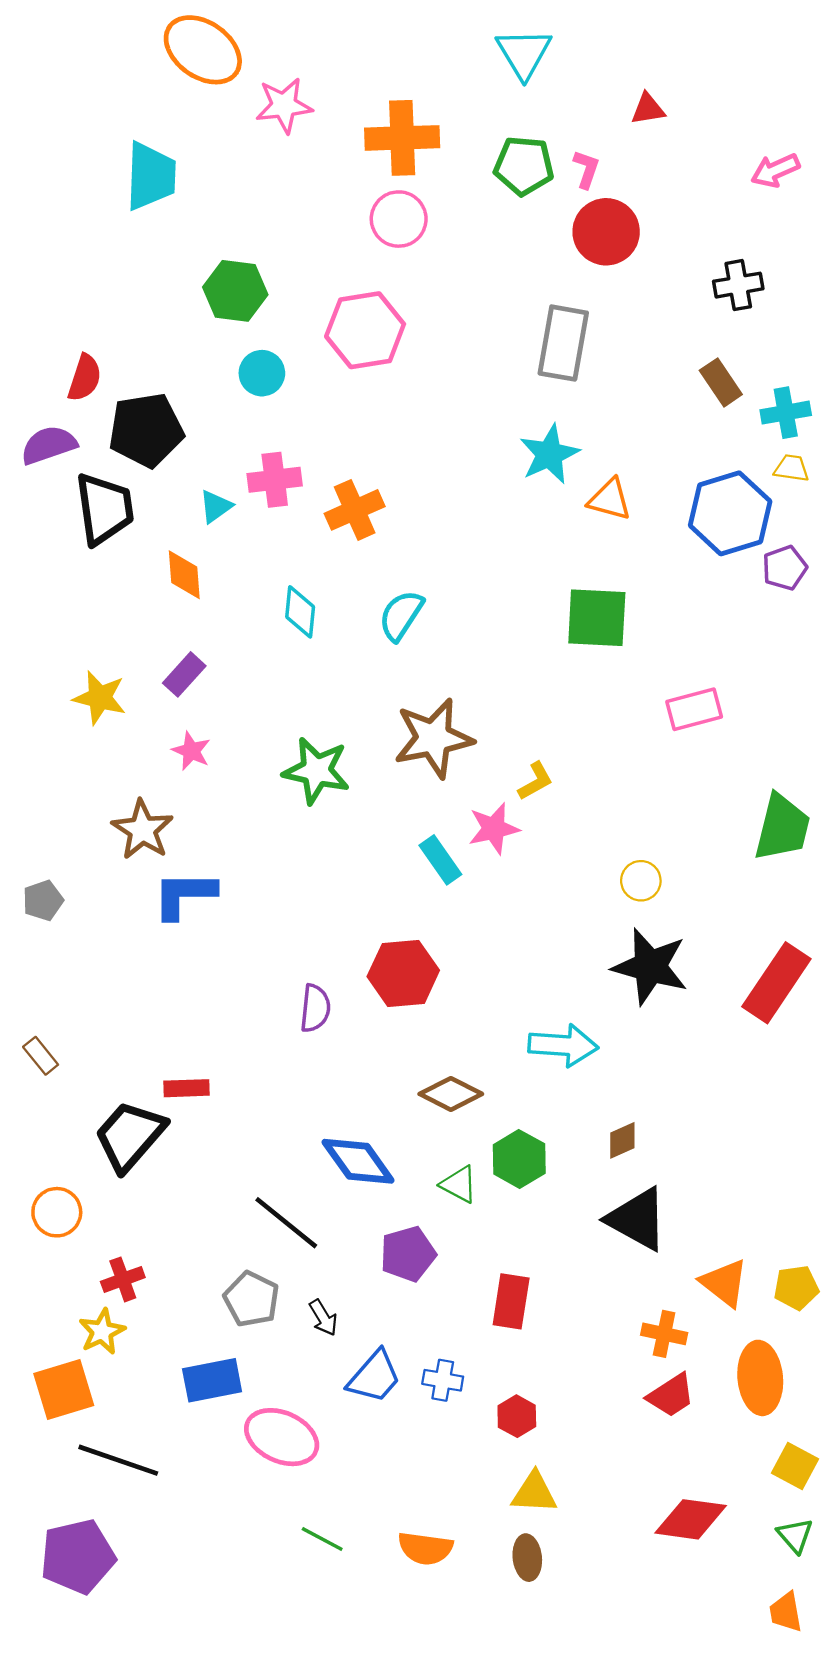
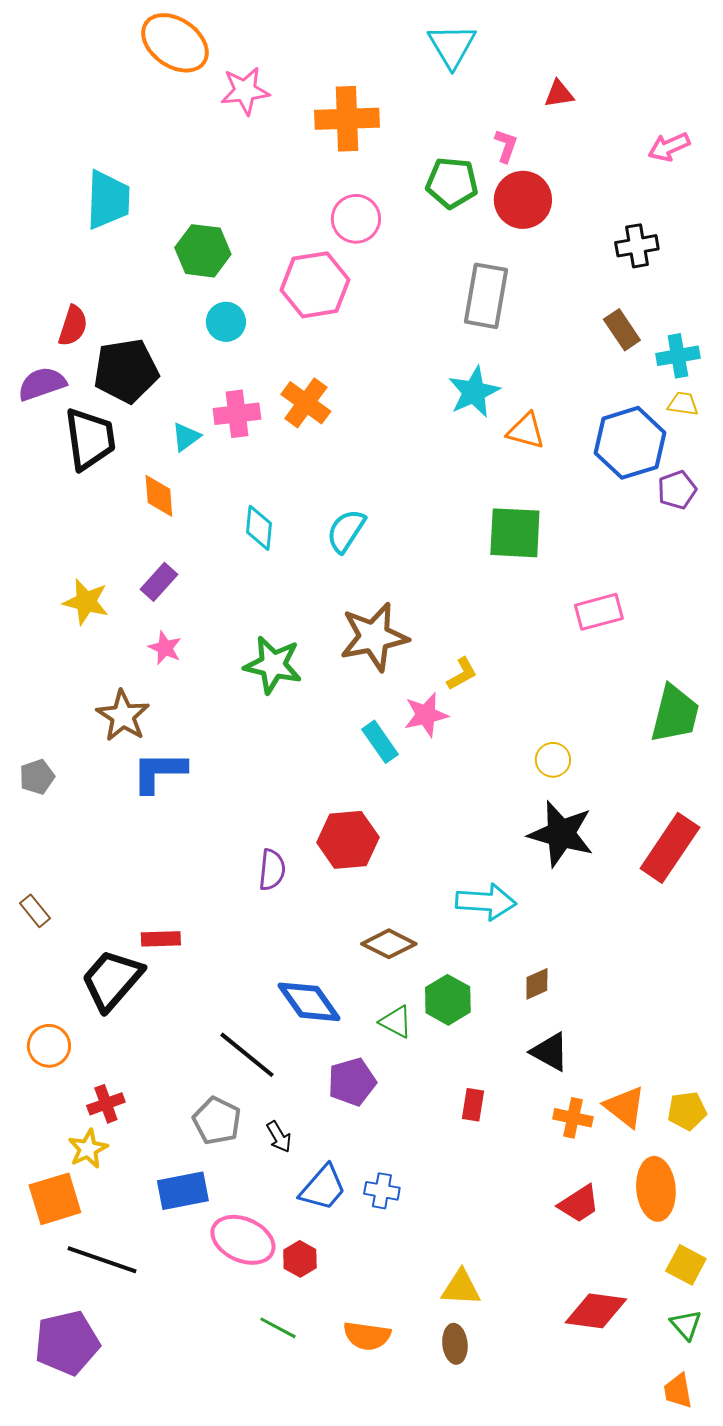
green pentagon: (524, 166) -> (452, 183), moved
cyan trapezoid: (151, 176) -> (108, 200), moved
pink circle: (399, 219) -> (356, 219), moved
orange cross: (355, 510) -> (306, 403), moved, turned -30
black triangle: (637, 1219) -> (550, 1052), size x0.7
red rectangle: (511, 1301) -> (473, 1105), moved, size x0.7
orange cross: (664, 1334) -> (573, 1118), moved
red hexagon: (517, 1416) -> (300, 1259), moved

